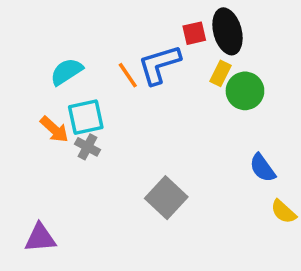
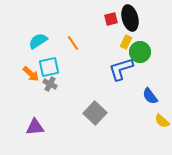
blue L-shape: (159, 65) -> (121, 69), moved
purple triangle: (40, 238) -> (35, 127), moved

